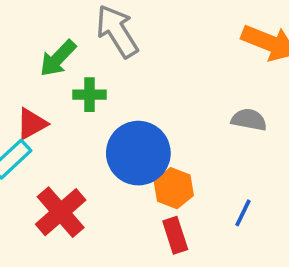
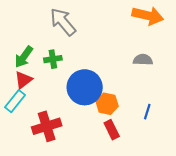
green arrow: (58, 58) -> (24, 57), moved
red cross: (61, 212) -> (47, 126), turned 32

